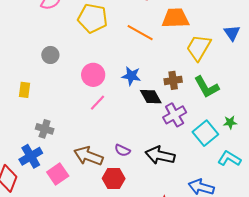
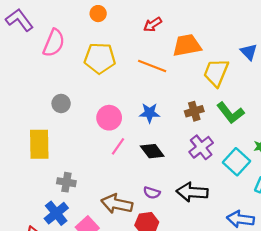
yellow rectangle: (25, 90) -> (39, 144), size x1.8
black diamond: (151, 97) -> (152, 151), moved

